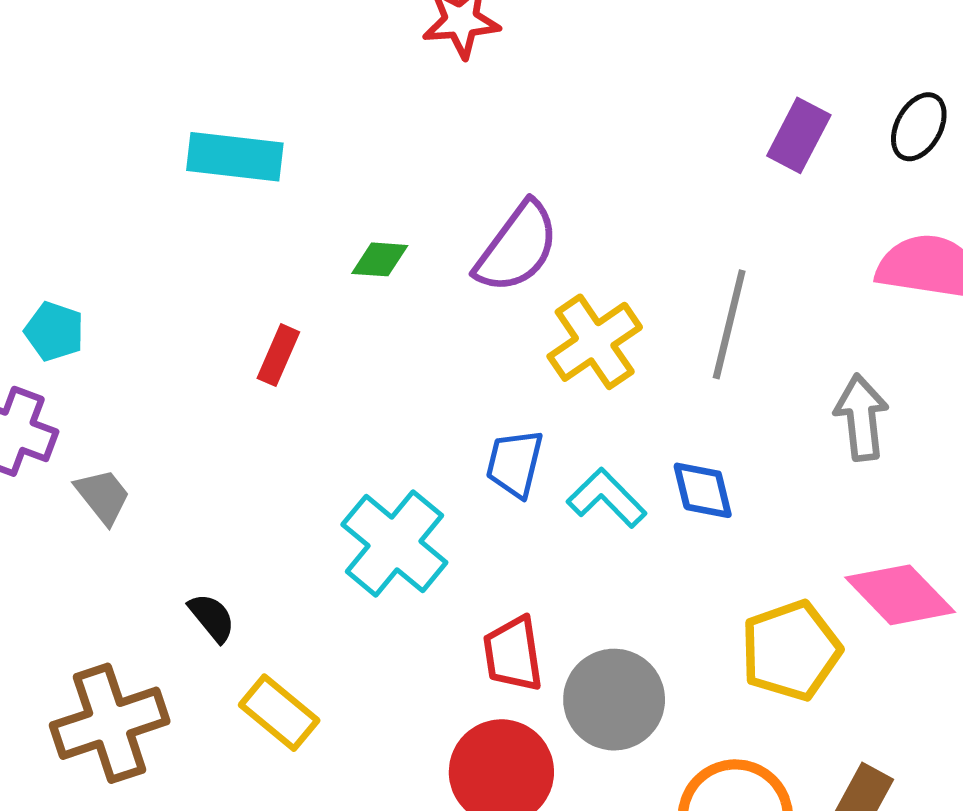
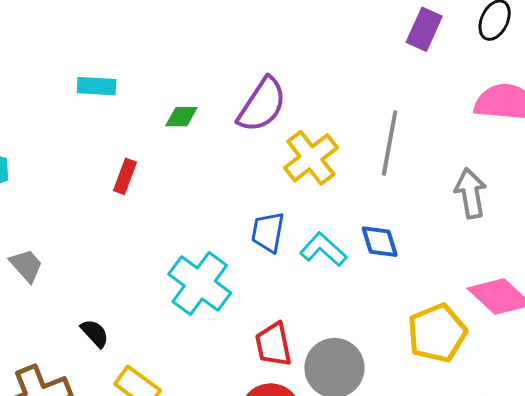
cyan rectangle: (235, 157) -> (97, 86), moved, size x0.7

